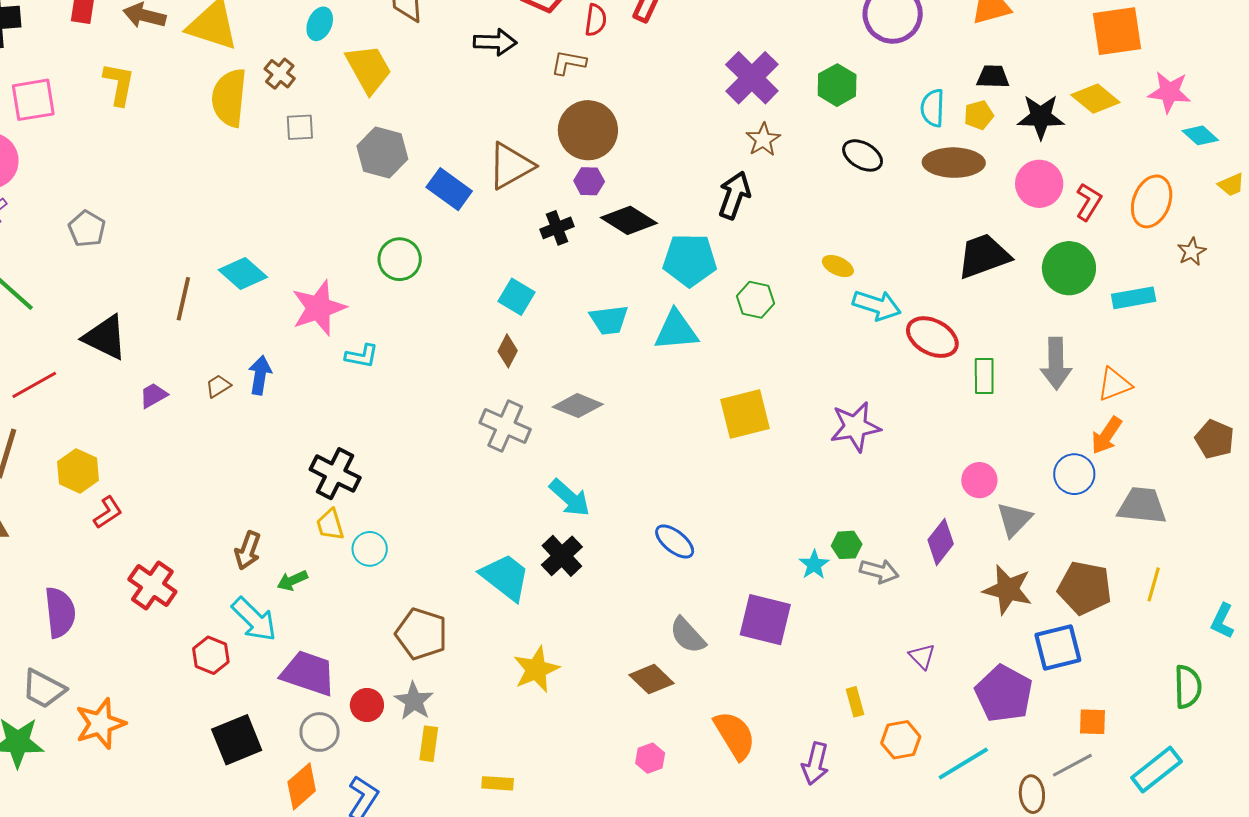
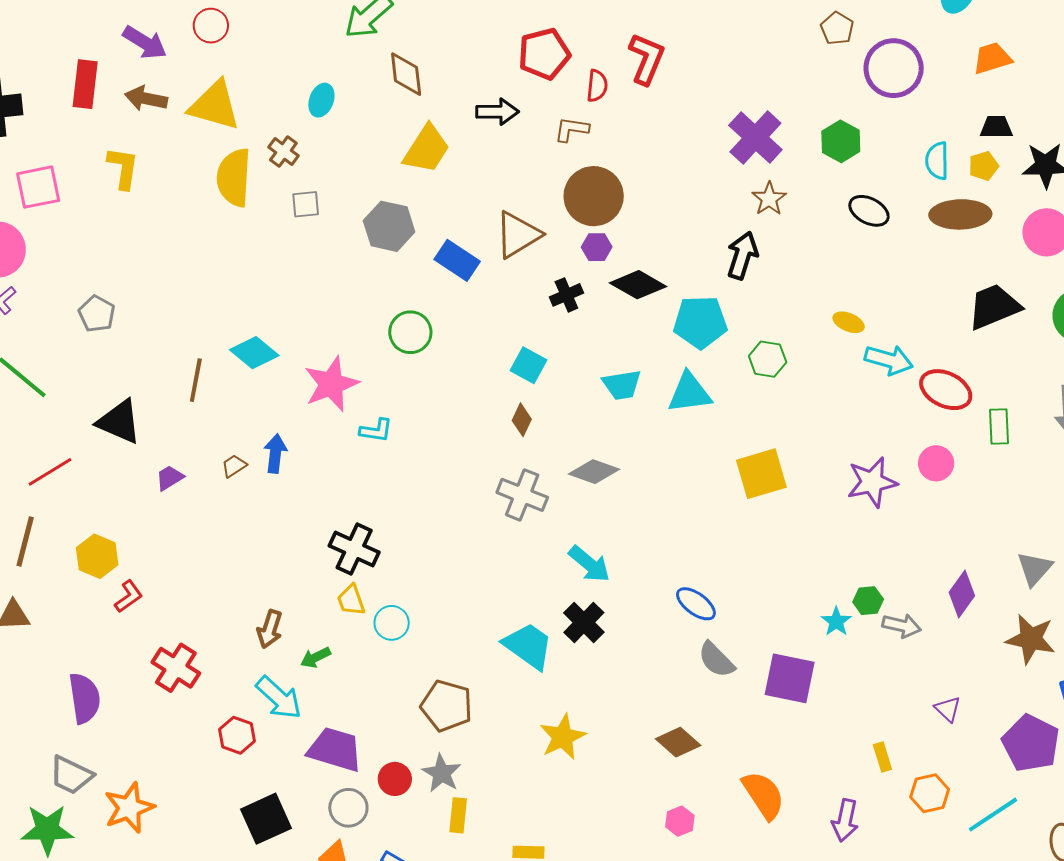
yellow trapezoid: (369, 69) -> (427, 149), moved, turned 64
pink circle: (979, 480) -> (936, 463), moved
gray semicircle: (688, 635) -> (716, 660), moved

